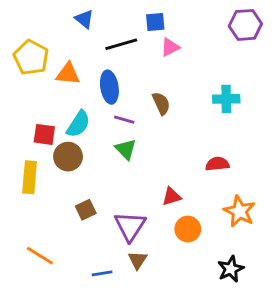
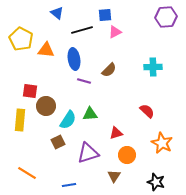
brown semicircle: (161, 103) -> (109, 70), turned 70
cyan semicircle: (78, 124) -> (68, 120), moved
green triangle: (126, 149) -> (90, 114), moved, turned -49
red semicircle: (217, 164) -> (147, 111), turned 49
purple triangle: (130, 226) -> (88, 153), turned 40
brown triangle: (138, 260) -> (114, 176), moved
black star: (231, 269) -> (156, 182), turned -30

